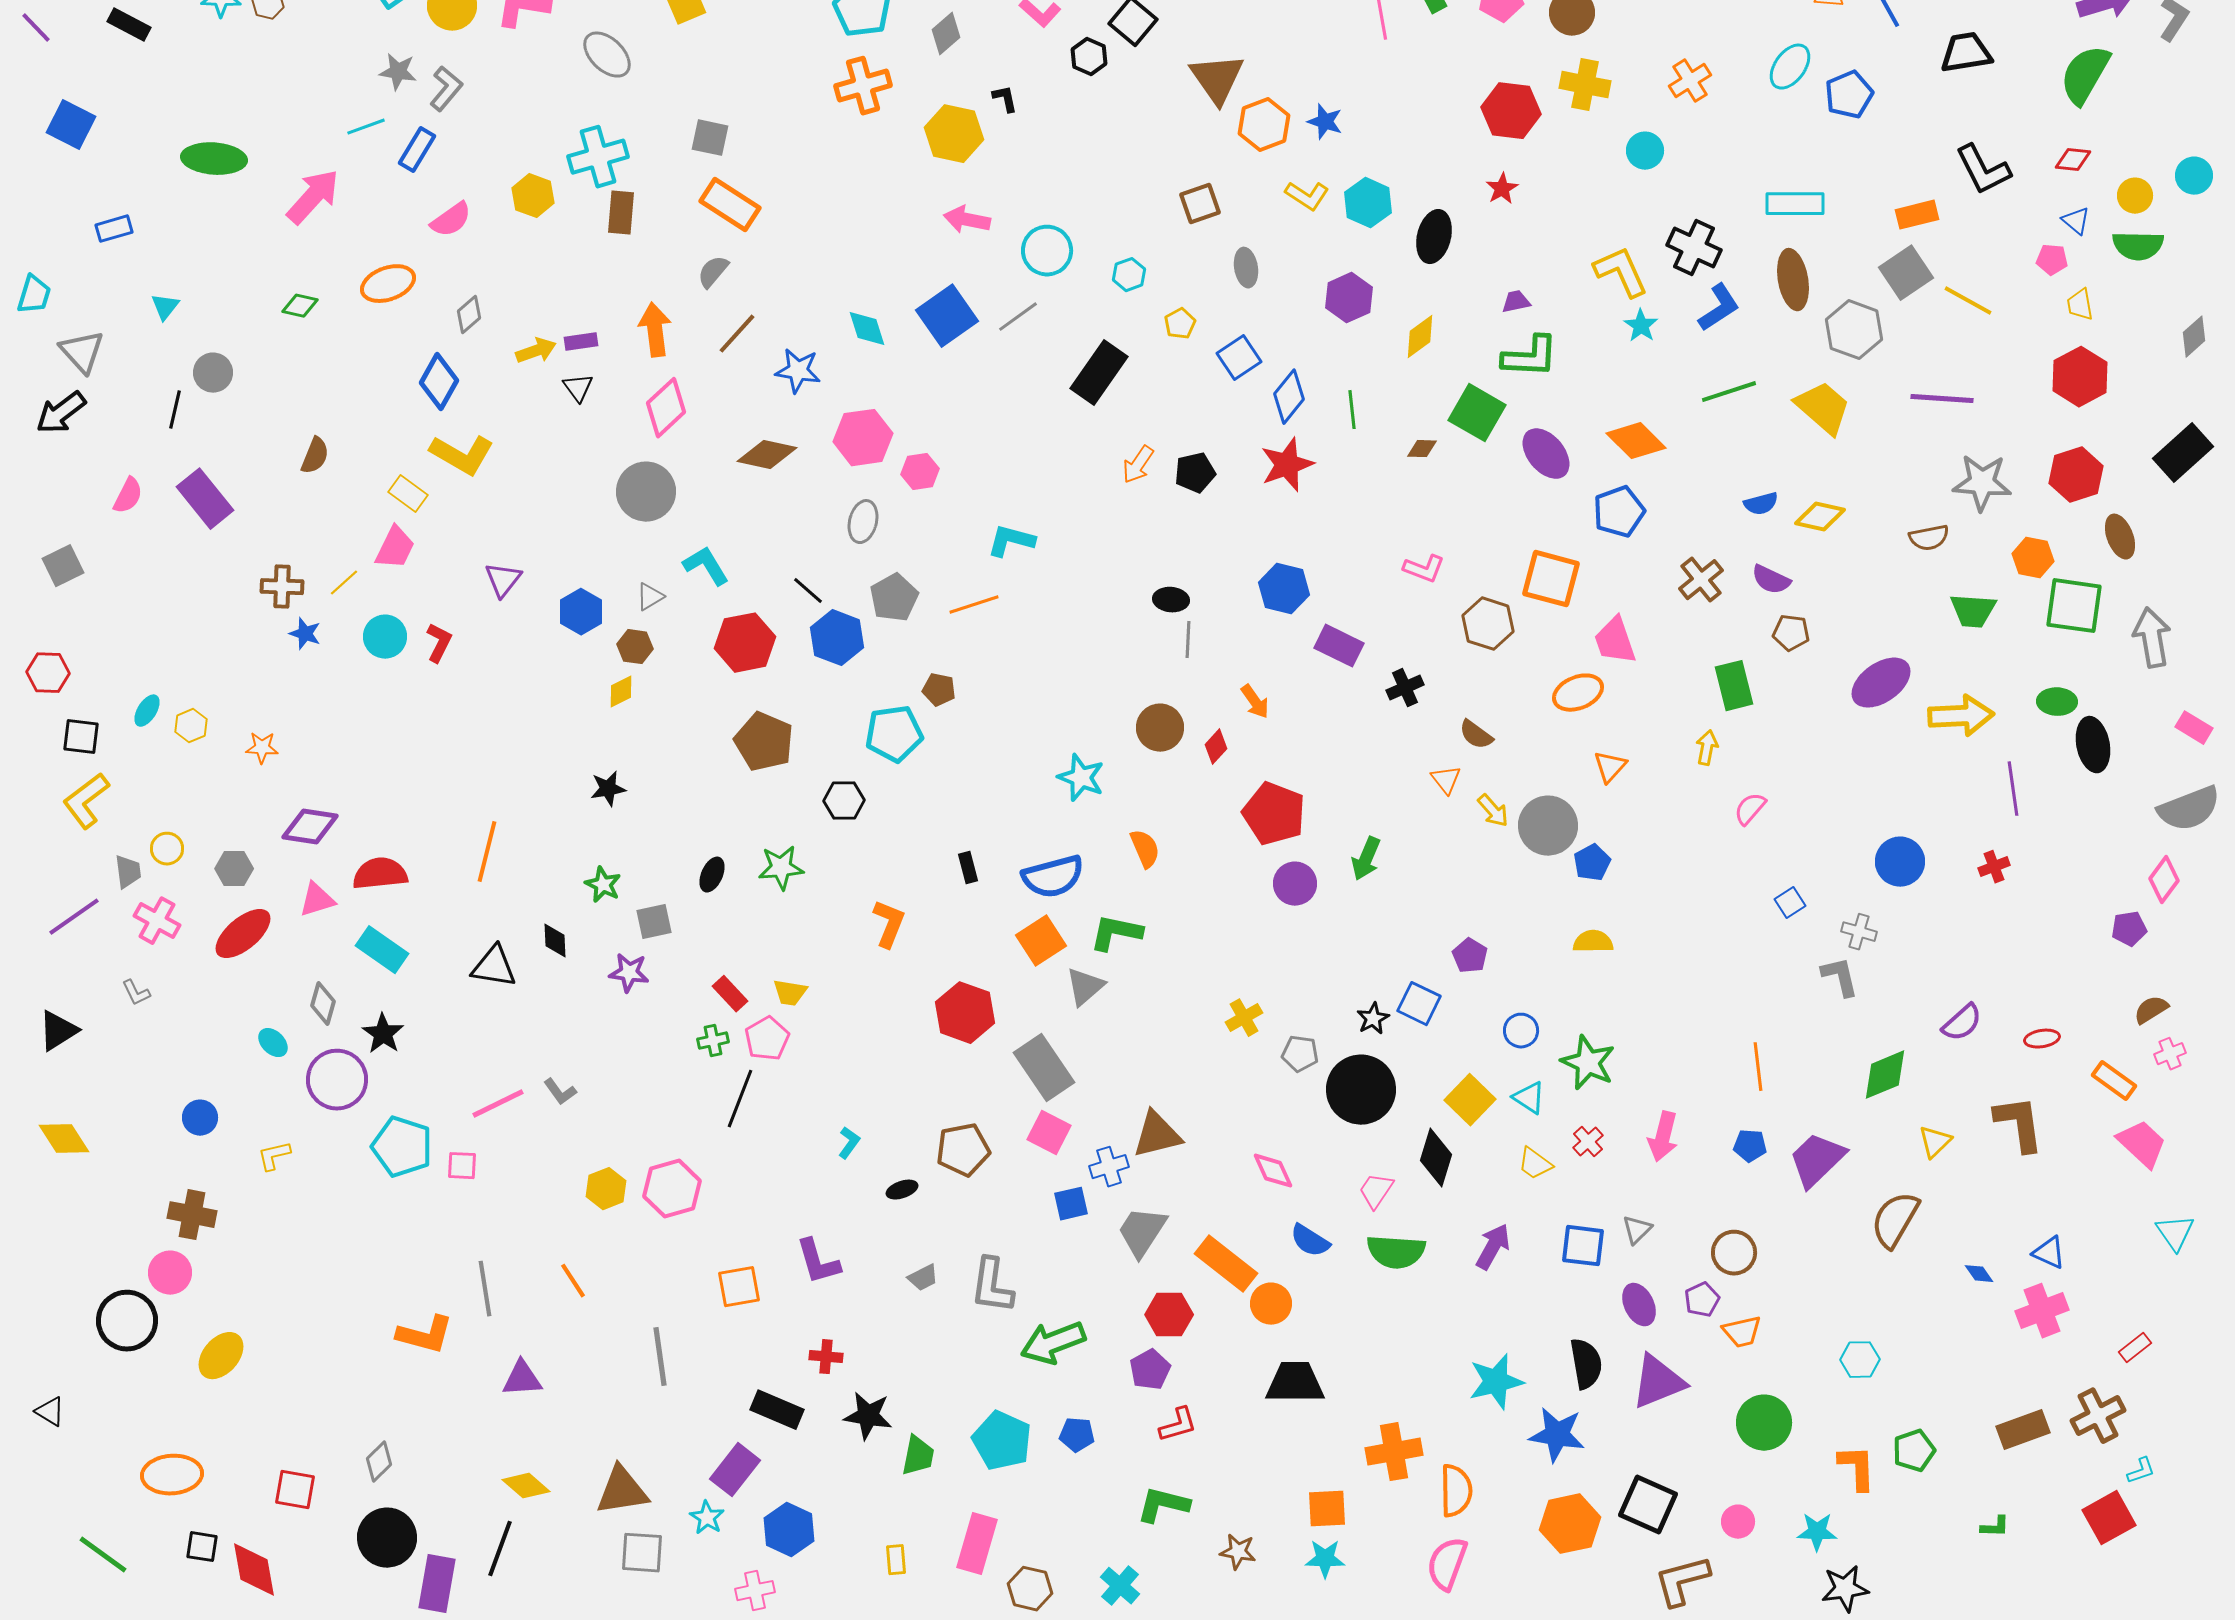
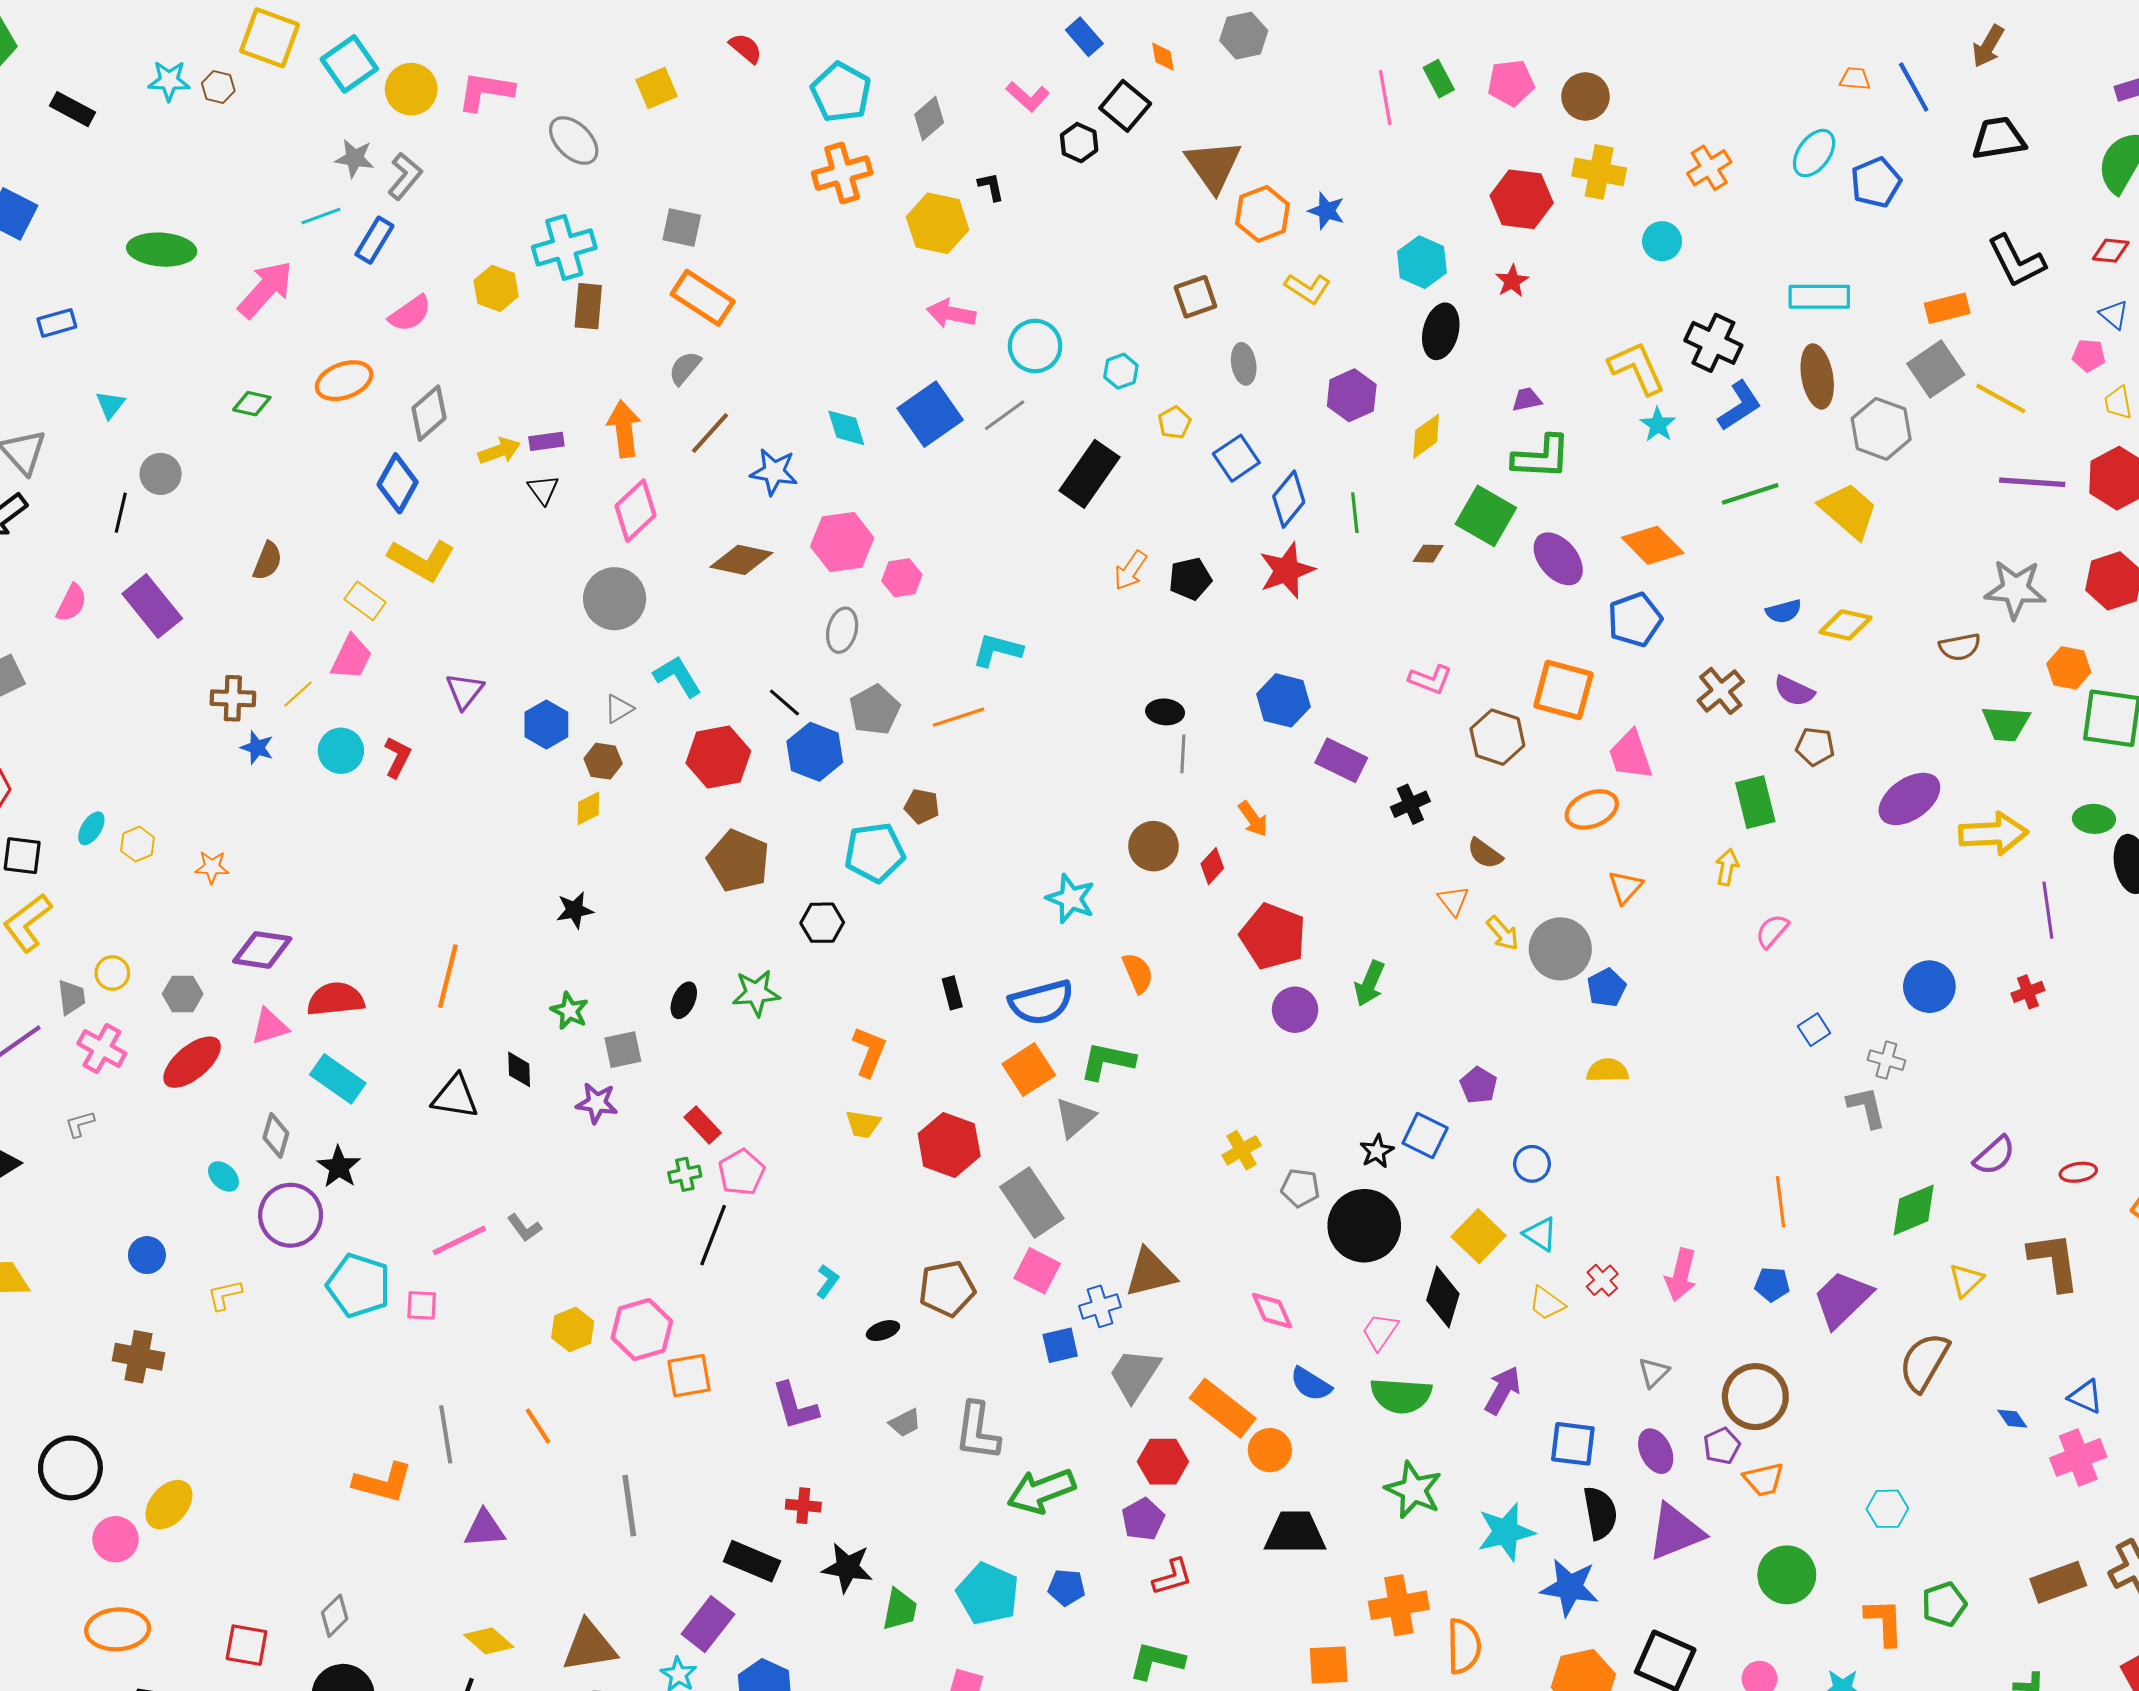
cyan hexagon: (1368, 203) -> (1422, 262), moved
gray diamond: (469, 315) -> (429, 413), size x1.4
purple line: (1942, 399) -> (2032, 482), moved
gray L-shape: (136, 993) -> (80, 1124), turned 100
yellow trapezoid: (790, 993) -> (863, 1124), moved
green star: (1588, 1063) -> (1414, 1490), moved
blue square: (1583, 1246) -> (1573, 1444), moved
brown circle: (1734, 1253) -> (1755, 1397), size x1.4
pink circle: (170, 1273) -> (115, 1539), moved
orange square: (739, 1287) -> (689, 1376), moved

